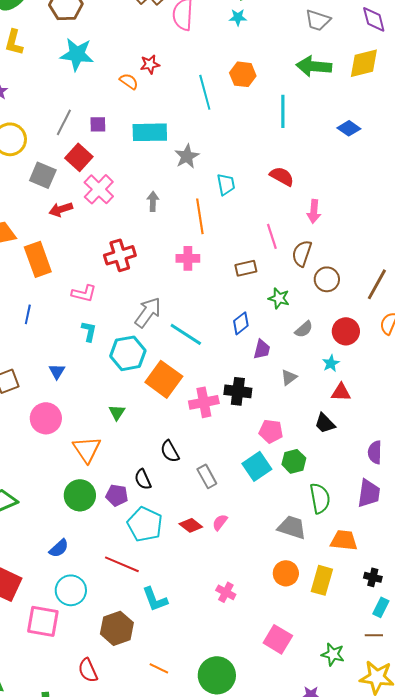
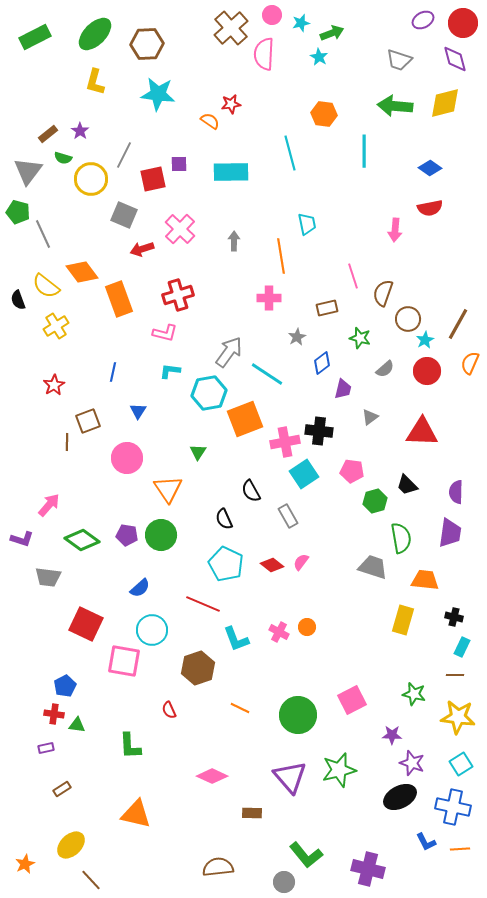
cyan star: (238, 17) -> (319, 57), turned 30
cyan line: (205, 92) -> (290, 153), moved
gray line: (64, 122) -> (124, 155), moved
gray star: (187, 156) -> (297, 337), moved, size x0.7
red square: (79, 157) -> (153, 179), moved, turned 36
red semicircle: (282, 176) -> (430, 208), moved, turned 140
pink arrow: (314, 211) -> (395, 230), moved
red cross: (120, 255) -> (178, 295), moved
blue line: (28, 314) -> (113, 372), moved
cyan L-shape: (89, 331) -> (170, 371), turned -95
cyan star: (331, 363) -> (425, 340), moved
orange square: (164, 379) -> (245, 419), turned 33
red triangle: (341, 392) -> (422, 432), size x1.6
black trapezoid: (325, 423) -> (407, 485), moved
cyan square: (257, 466) -> (304, 474), moved
purple pentagon: (117, 495) -> (127, 535), moved
orange circle: (286, 573) -> (307, 627), moved, size x0.7
pink cross: (226, 592) -> (279, 632), moved
pink square: (278, 639) -> (352, 700), moved, turned 32
red semicircle: (88, 670) -> (169, 710), size x0.7

